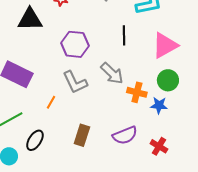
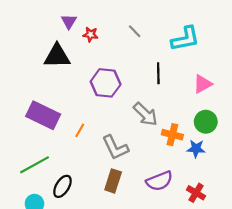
pink triangle: (165, 45) -> (203, 84), size x0.7
gray L-shape: (75, 82) -> (115, 148), moved
orange line: (51, 102) -> (80, 130), moved

